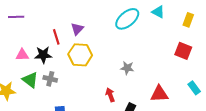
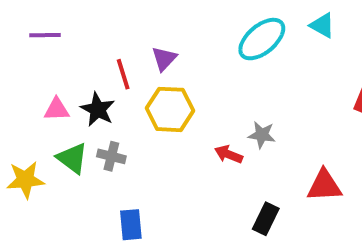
black star: (43, 55) -> (98, 109), turned 30
red arrow: (110, 95) -> (229, 154), moved, turned -48

